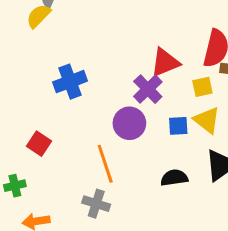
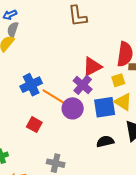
blue square: (178, 126) -> (105, 107), size x1.6
red square: (39, 144) -> (34, 125), moved
orange line: (105, 164) -> (54, 97), moved, turned -35

